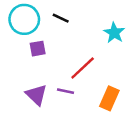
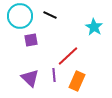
purple line: (66, 91) -> (54, 75), turned 72
orange rectangle: (109, 98) -> (77, 81), moved

